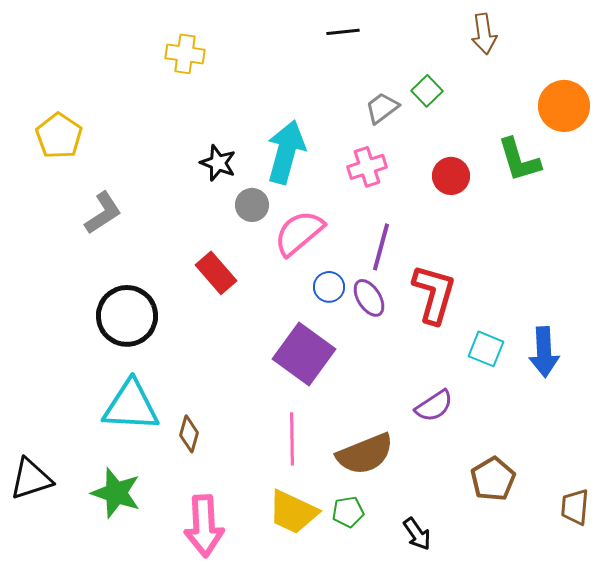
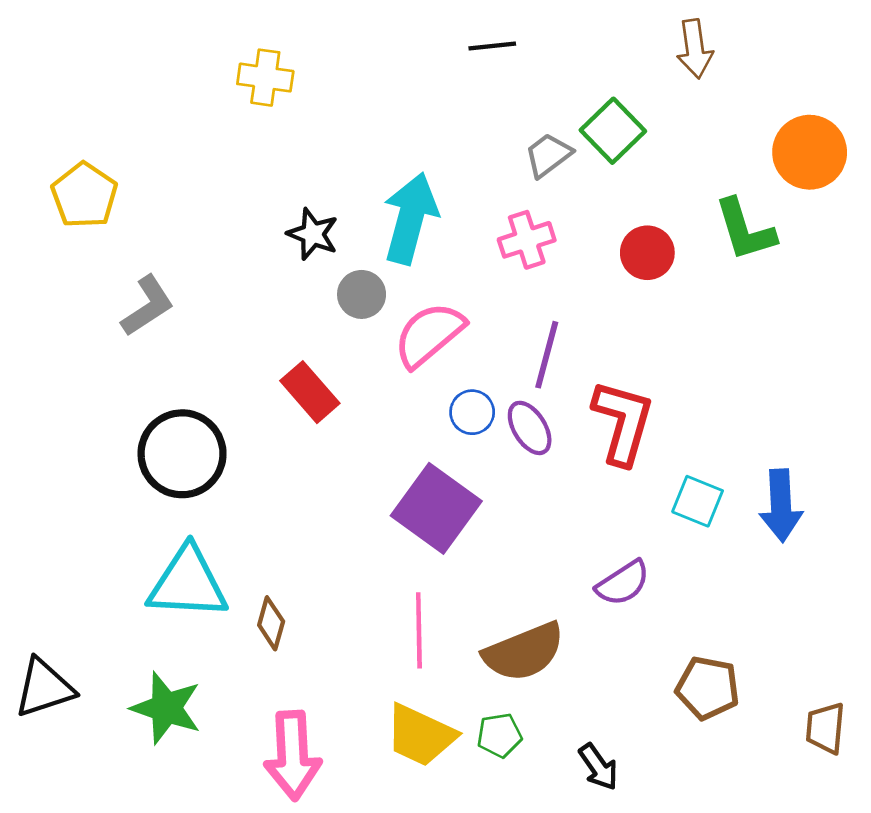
green square: (427, 91) -> (613, 131), size x1.4
brown pentagon: (493, 479) -> (708, 688), turned -30

